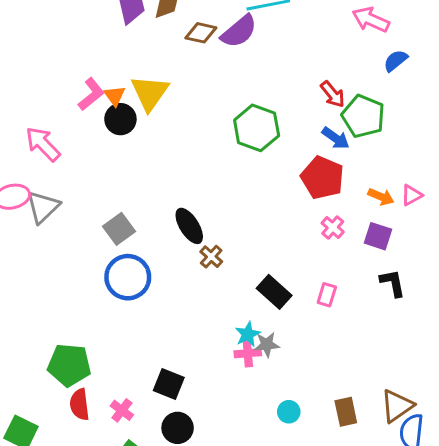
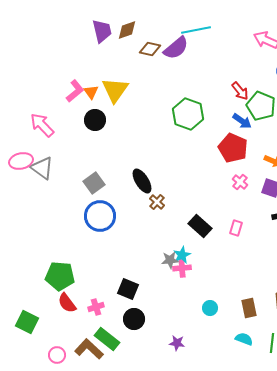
black circle: (120, 119) -> (95, 120), moved
gray triangle: (43, 207) -> (42, 168), turned -40
gray star: (267, 344) -> (170, 260), moved
red semicircle: (79, 404) -> (67, 303), turned -30
pink cross: (122, 410) -> (96, 307), turned 35

